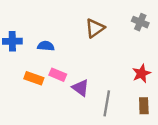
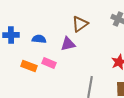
purple triangle: (80, 88) -> (68, 44), moved, turned -49

